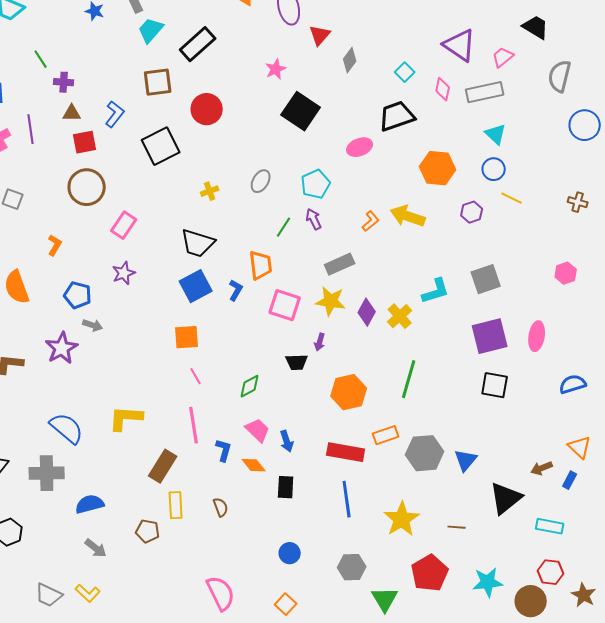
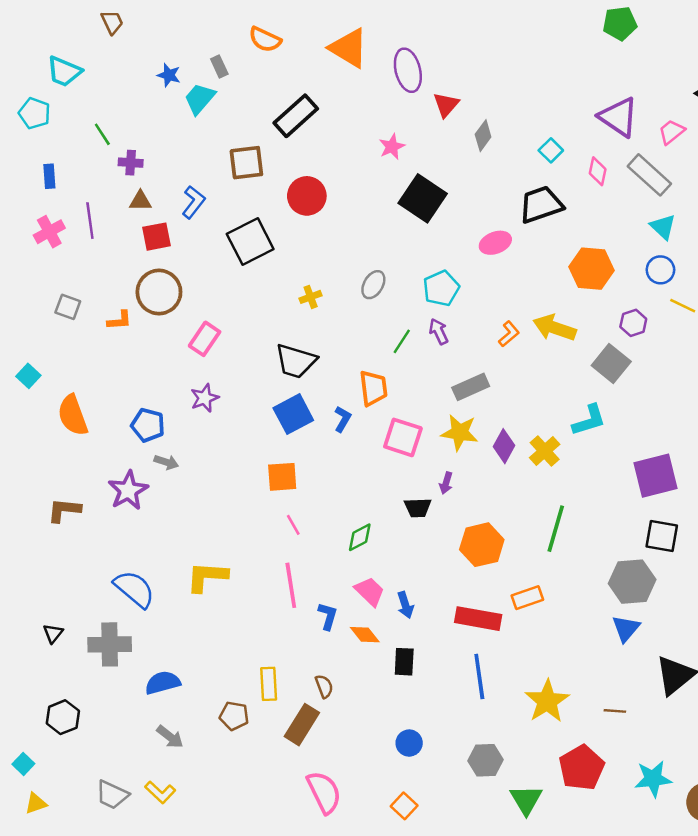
cyan trapezoid: (151, 30) -> (200, 99), moved
gray rectangle: (485, 92) -> (649, 175), turned 54
orange L-shape: (55, 245) -> (120, 320), moved, turned 55
gray square: (486, 279) -> (611, 363), moved, turned -32
gray hexagon: (425, 453) -> (632, 582), moved
brown rectangle: (163, 466) -> (302, 725), moved

